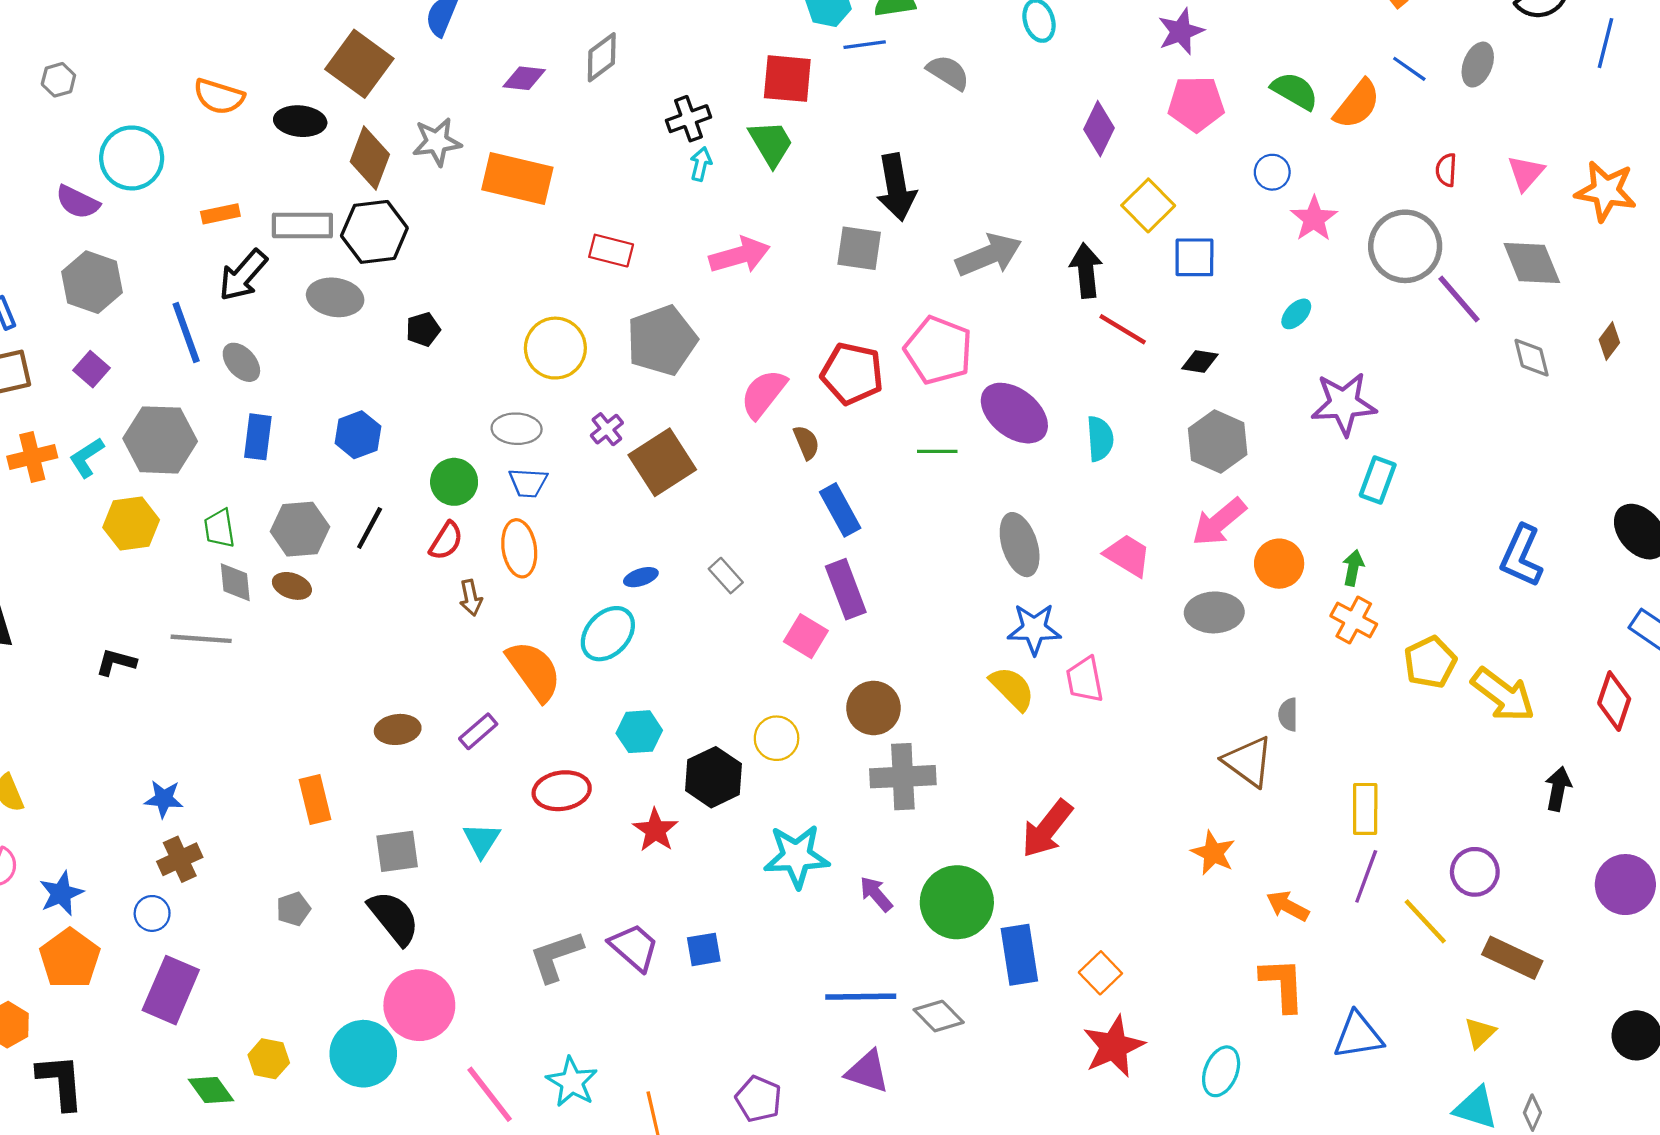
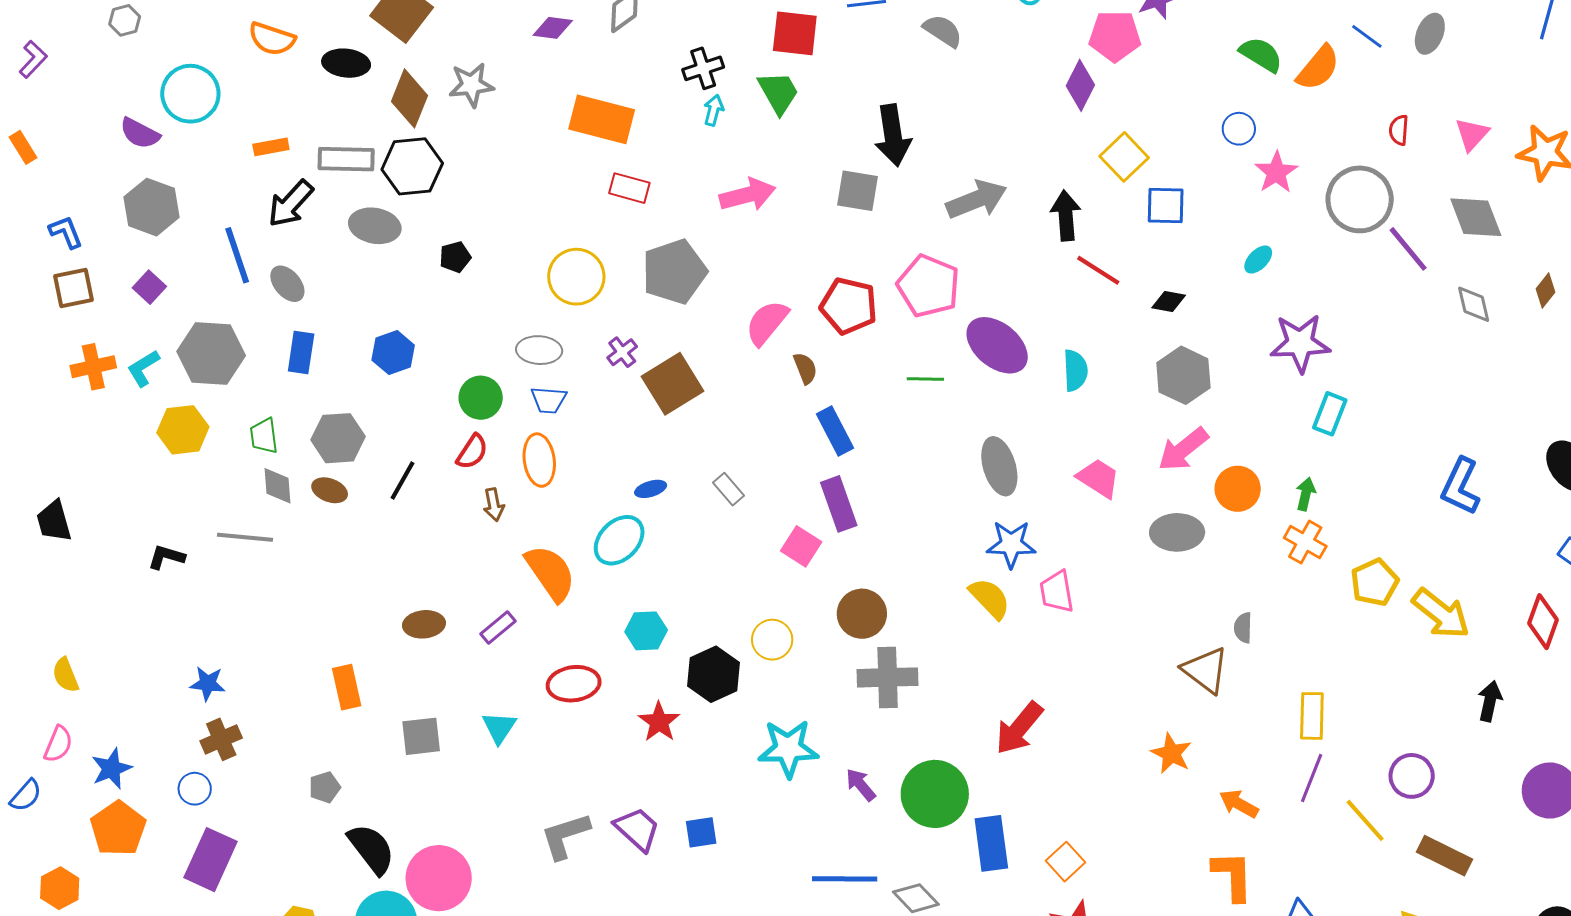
pink pentagon: (1196, 104) -> (1115, 36), moved
orange rectangle: (517, 178) -> (602, 119), moved
black line: (370, 528) -> (402, 481), moved
black semicircle: (394, 918) -> (371, 849), moved

